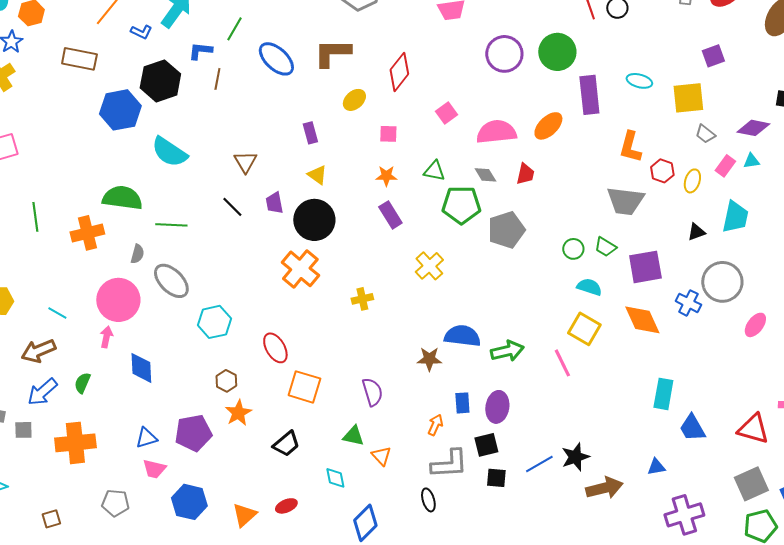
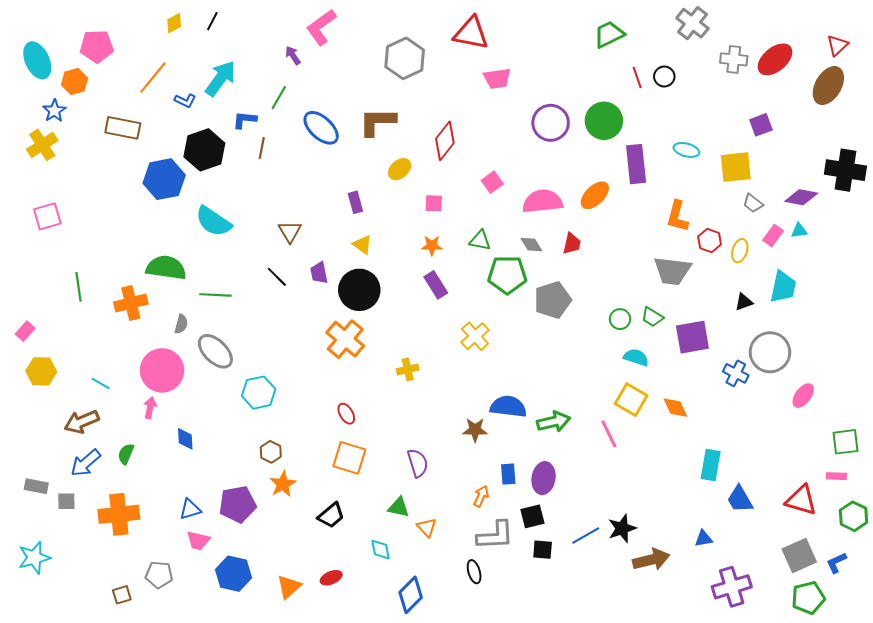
orange diamond: (642, 320) -> (675, 408), moved, size x0.7
red ellipse: (275, 348) -> (346, 414), moved, size x0.7
blue diamond: (141, 368) -> (185, 439), size x0.7
brown square: (51, 519) -> (122, 595), moved

